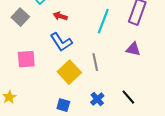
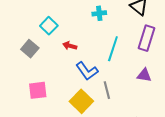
blue L-shape: (61, 42) -> (87, 71), moved

